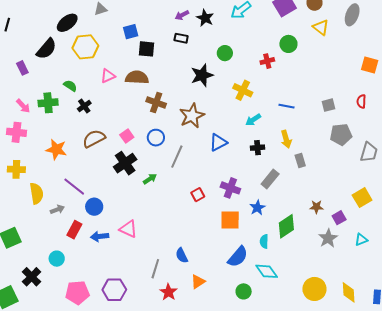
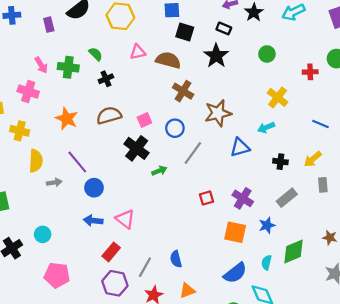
black star: (202, 75) -> (216, 56), moved, turned -30
cyan arrow: (253, 120) -> (266, 127), moved
yellow arrow: (286, 139) -> (313, 159), turned 54
black cross: (125, 163) -> (137, 148), turned -30
red rectangle: (74, 230) -> (111, 252), moved
purple hexagon: (114, 290) -> (115, 283), moved

